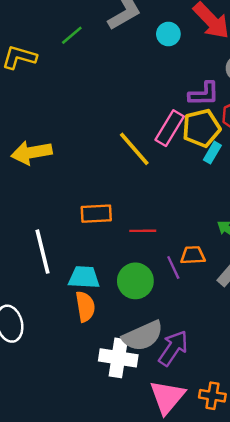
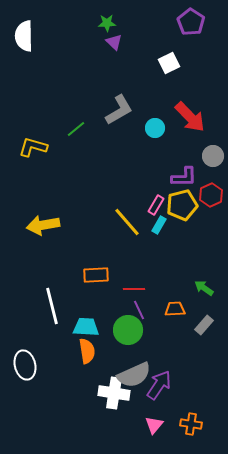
pink rectangle: (170, 128) -> (156, 205), size x0.7
cyan rectangle: (212, 153) -> (159, 225), moved
purple line: (173, 267) -> (139, 310), moved
pink triangle: (167, 397) -> (154, 425), size x0.6

